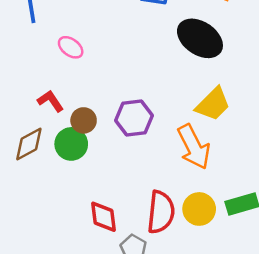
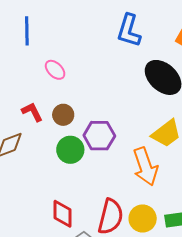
brown circle: (84, 120) -> (63, 115), moved
green circle: (71, 144) -> (70, 150), moved

